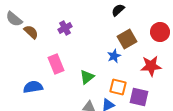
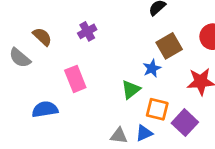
gray semicircle: (14, 19) -> (20, 58), moved
green triangle: (87, 77) -> (131, 89), moved
purple square: (139, 97) -> (185, 123), turned 30

